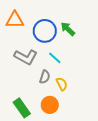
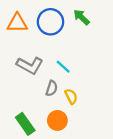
green arrow: (68, 29) -> (81, 17), moved
blue circle: (45, 31) -> (50, 22), moved

